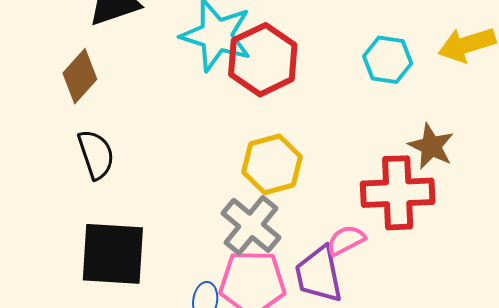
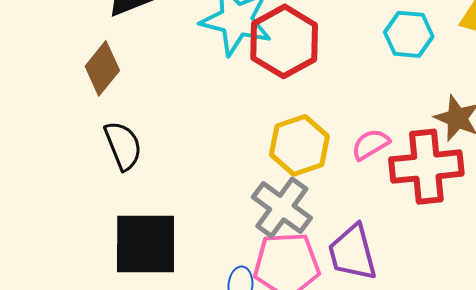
pink semicircle: (346, 240) -> (371, 144), moved

